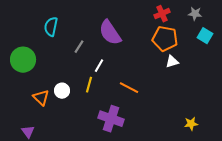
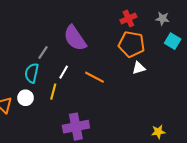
cyan semicircle: (51, 27) -> (32, 73), moved
orange line: (129, 88) -> (94, 77), moved
purple cross: (111, 119) -> (76, 127), turned -30

